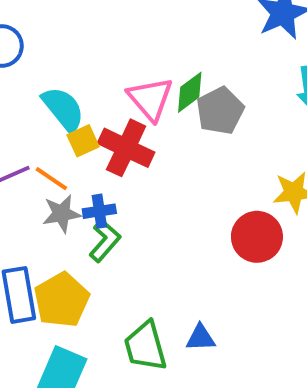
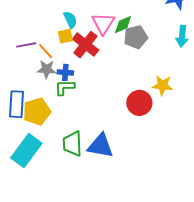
cyan semicircle: (63, 109) -> (70, 20), moved, size x0.7
green L-shape: (105, 241) -> (65, 87), turned -145
blue triangle: (201, 338) -> (100, 146), size x1.8

